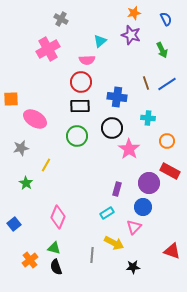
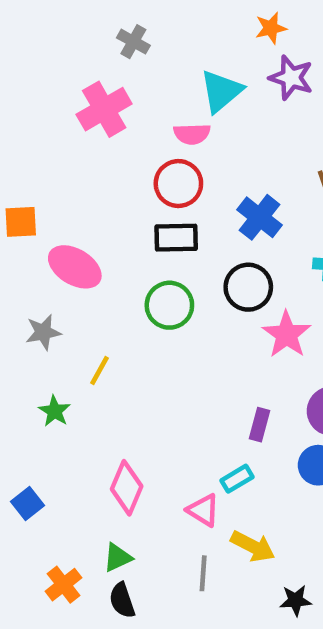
orange star: (134, 13) -> (271, 28), moved
cyan triangle: (100, 41) -> (221, 91), size x1.5
blue cross: (117, 97) -> (260, 217), turned 30
pink triangle: (134, 227) -> (203, 510), moved, turned -42
green triangle: (54, 248) -> (118, 558), turned -40

